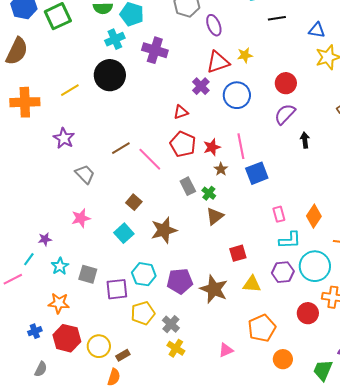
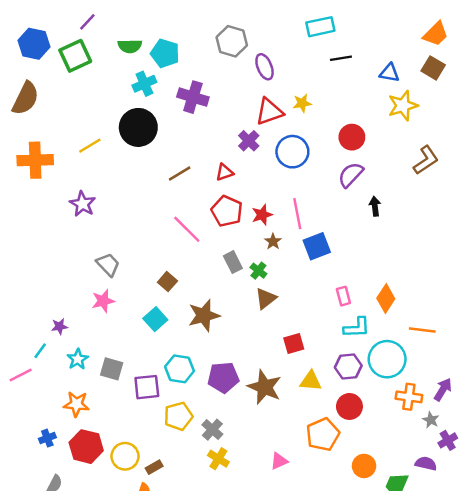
brown line: (121, 148) -> (180, 174), moved
gray trapezoid: (85, 174) -> (108, 265), moved
red circle: (308, 313) -> (349, 406), moved
orange circle: (283, 359) -> (364, 466), moved

